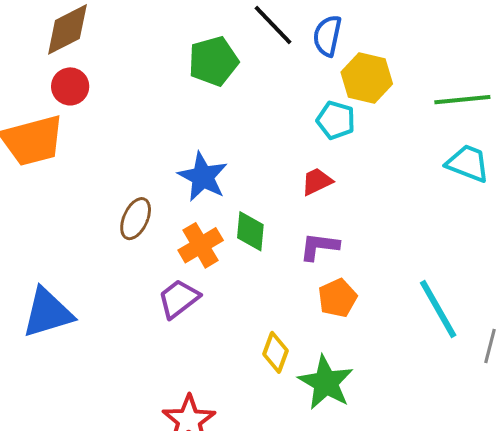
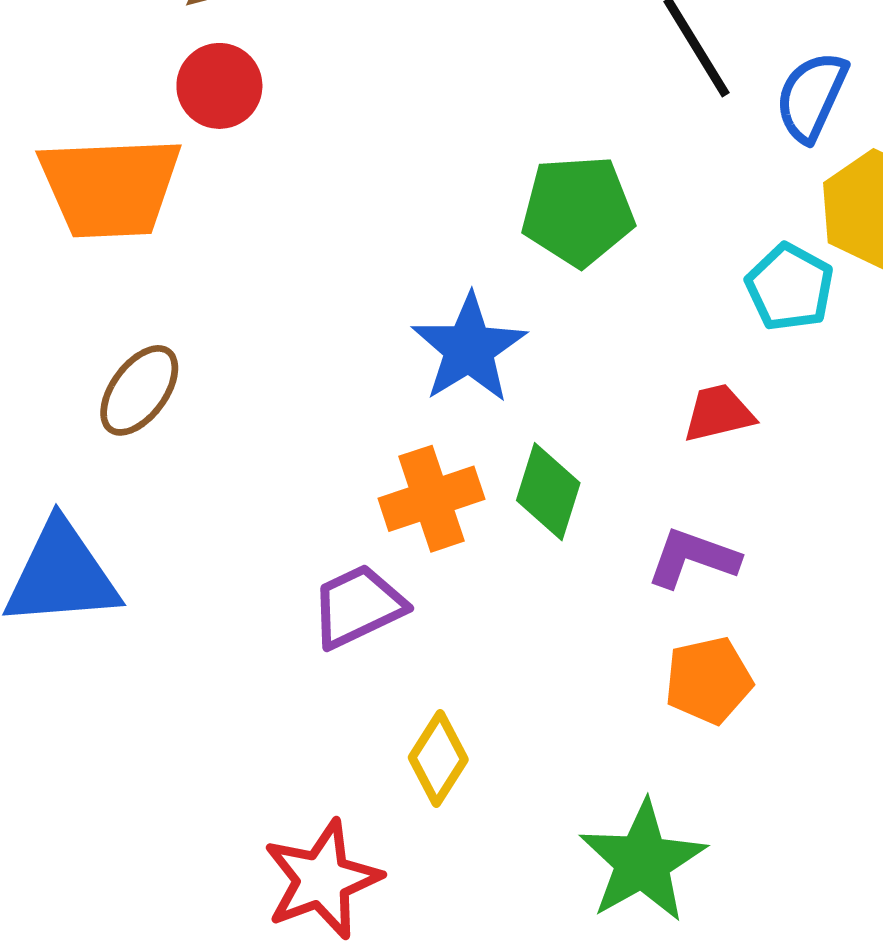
green pentagon: (213, 61) -> (578, 211), moved
brown ellipse: (136, 219) -> (139, 390), moved
yellow diamond: (276, 352) -> (438, 759), moved

